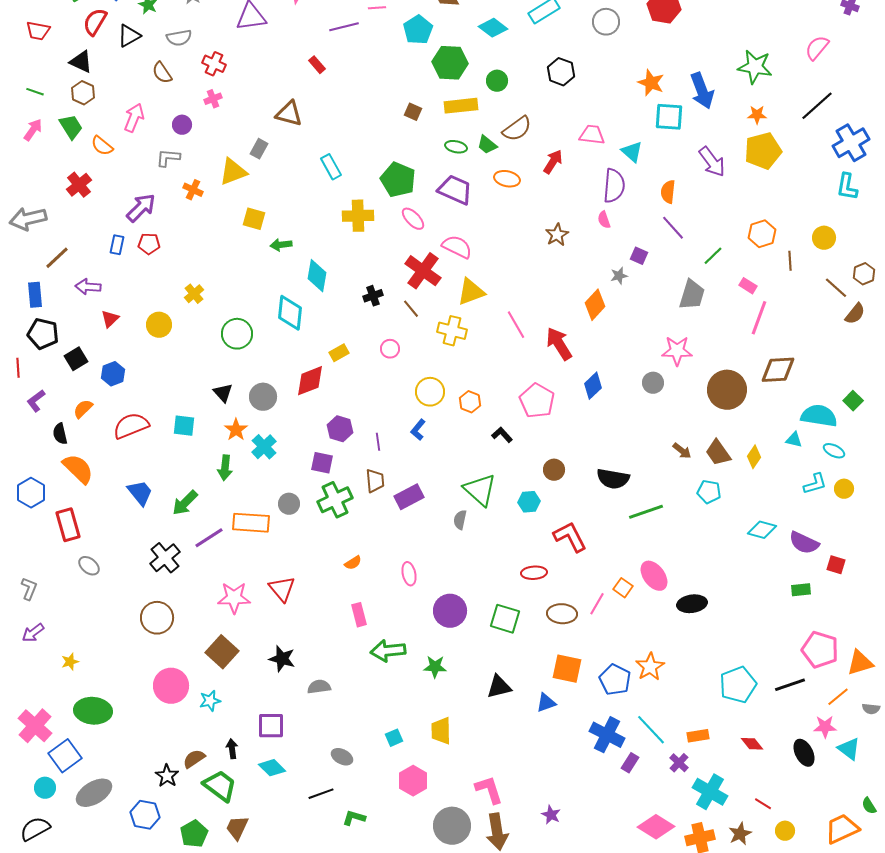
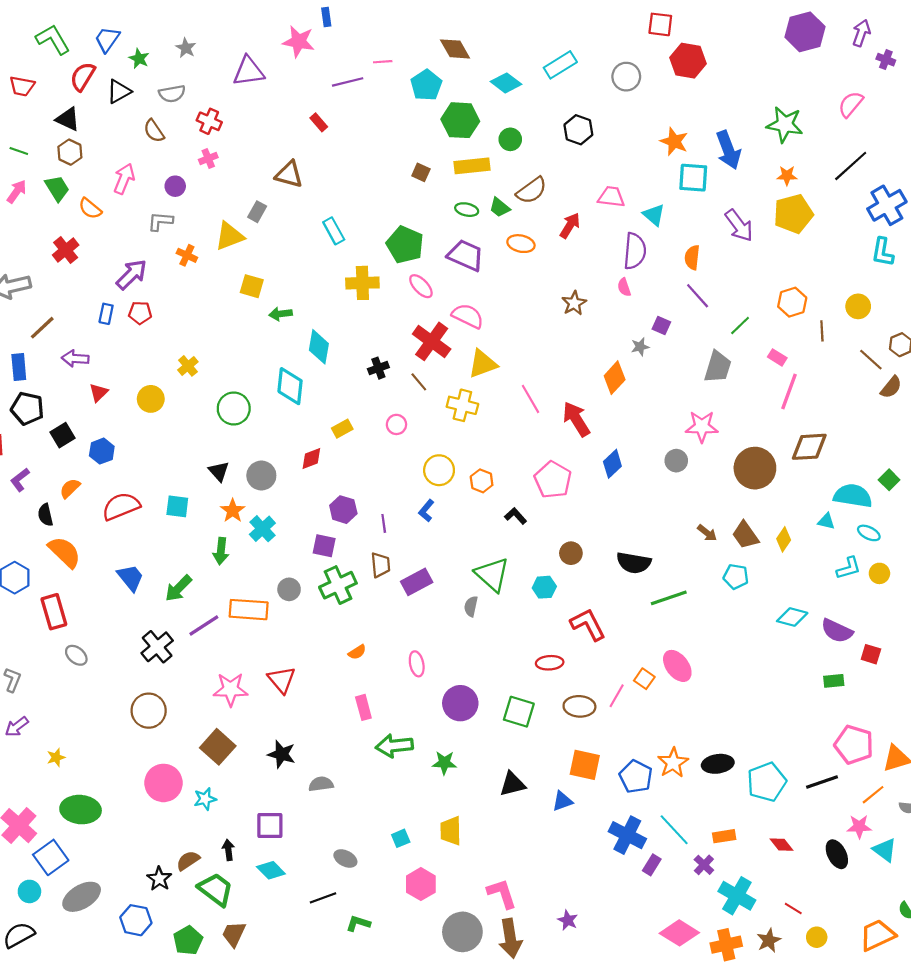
red diamond: (310, 381) -> (311, 459), size x0.7
black ellipse: (692, 604) -> (718, 764), moved

